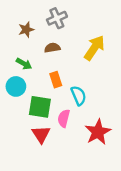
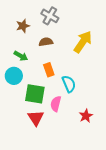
gray cross: (57, 18) -> (50, 16), turned -36
red star: (98, 132) -> (86, 116), size x0.6

